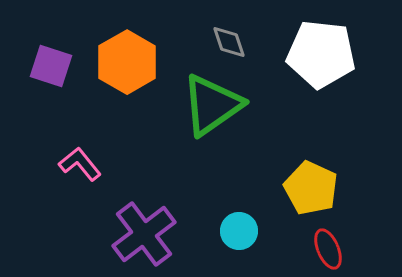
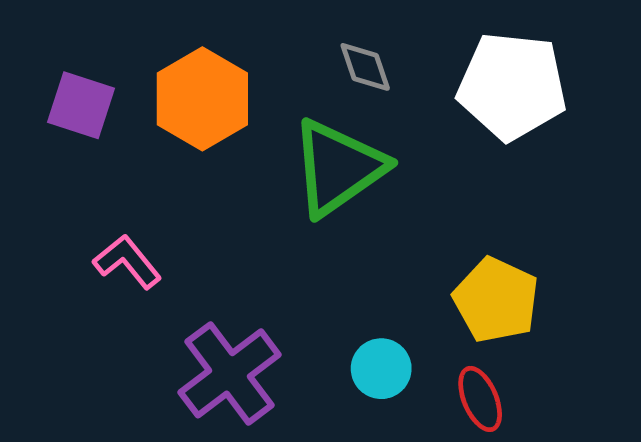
red ellipse: (328, 249) -> (480, 399), moved

